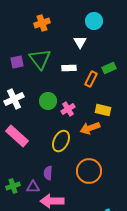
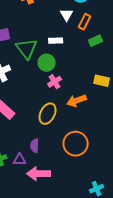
green triangle: (40, 59) -> (27, 49), moved
orange rectangle: (91, 79) -> (85, 22), moved
green circle: (48, 101) -> (47, 63), moved
yellow rectangle: (103, 110) -> (102, 81), moved

